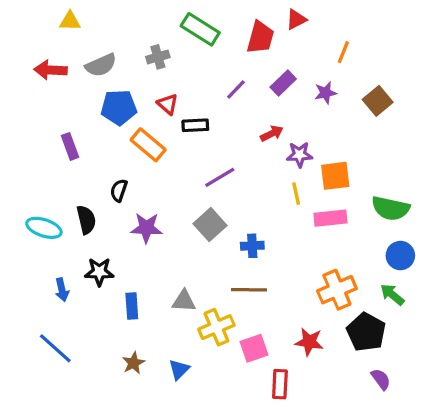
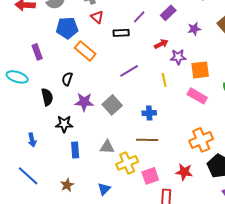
purple star: (326, 93) -> (194, 29), moved
red triangle: (168, 104) -> (97, 17), moved
black rectangle: (195, 125) -> (121, 33), moved
yellow line: (296, 194) -> (164, 80), moved
pink rectangle: (330, 218) -> (197, 96), turned 36
gray square: (210, 225) -> (112, 105), moved
cyan ellipse: (44, 228) -> (17, 77), moved
black star: (99, 272) -> (64, 124), moved
brown star: (133, 363) -> (67, 185), moved

